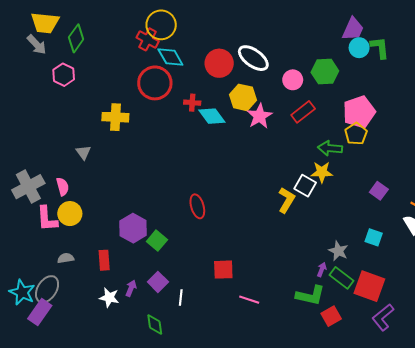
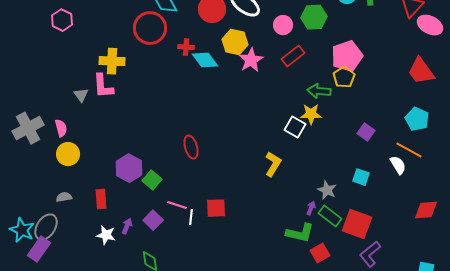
yellow L-shape: (287, 200) -> (273, 164), moved
pink L-shape: (47, 219) -> (103, 86), moved
white line: (181, 298) -> (191, 217), moved
pink line: (249, 300) -> (177, 205), moved

